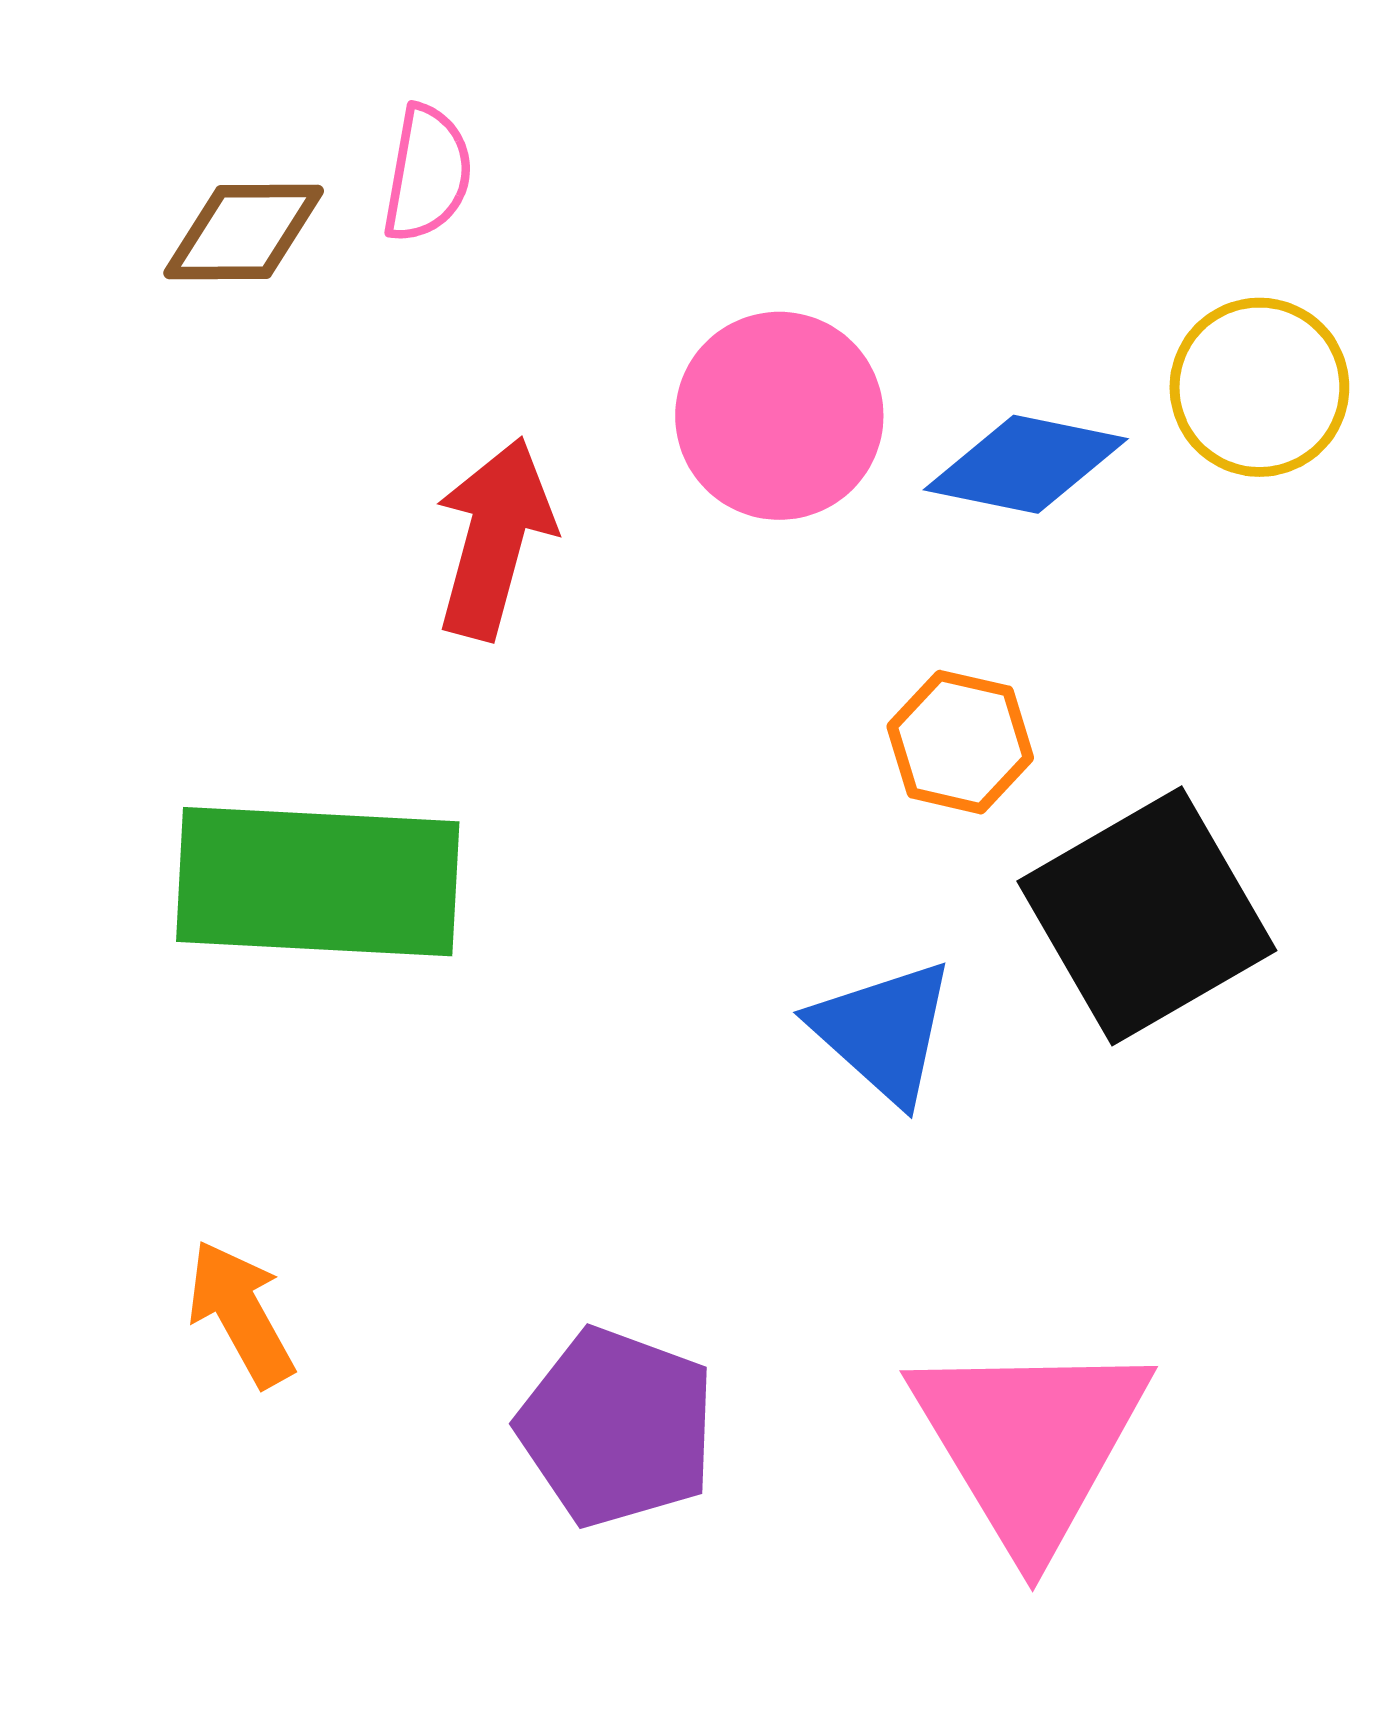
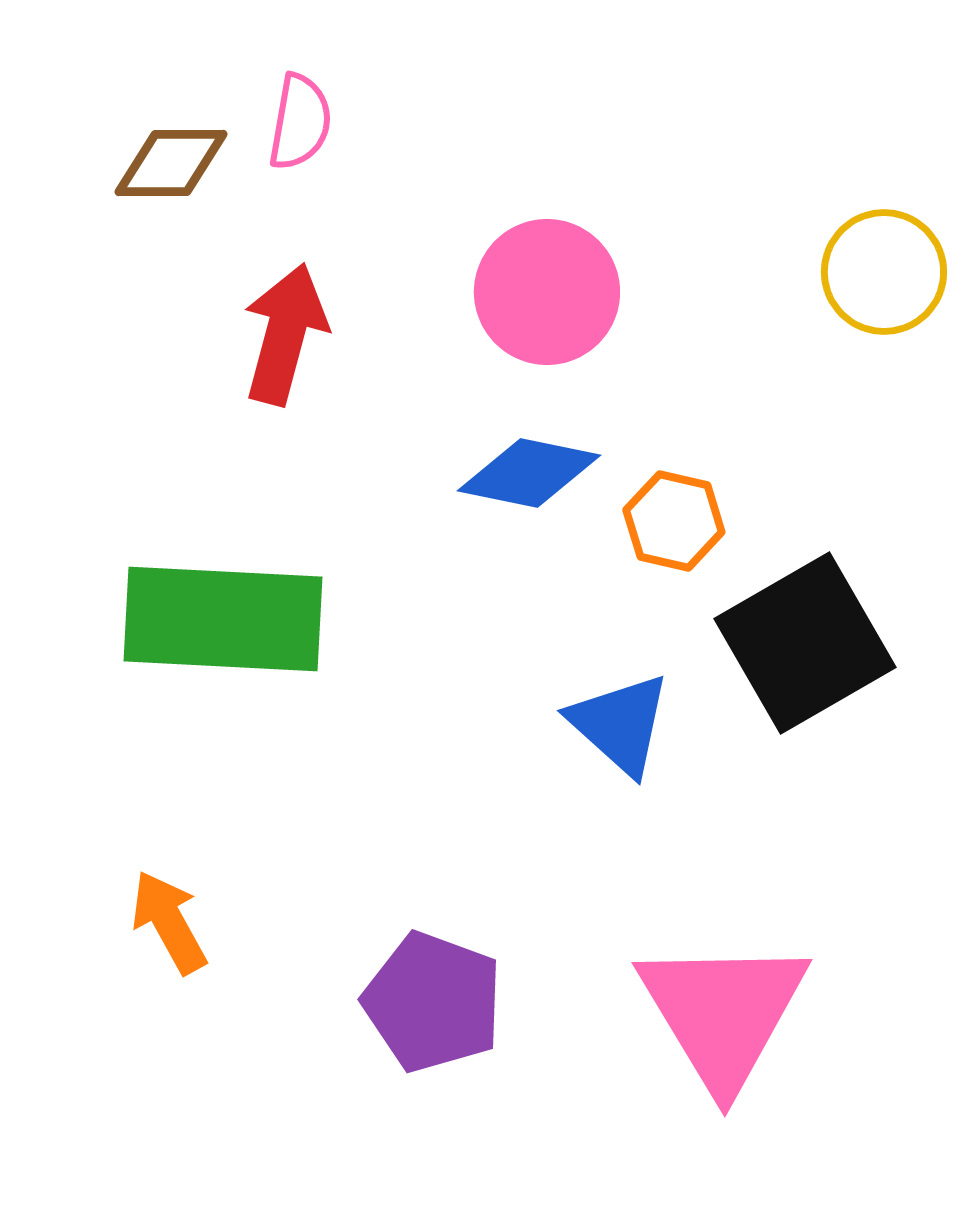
blue diamond: (1026, 464) -> (529, 473), moved
red arrow: (494, 538) -> (285, 334), moved

